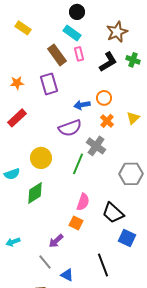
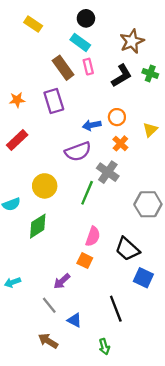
yellow rectangle: (23, 28) -> (33, 24), moved
yellow triangle: (133, 118) -> (150, 130), moved

